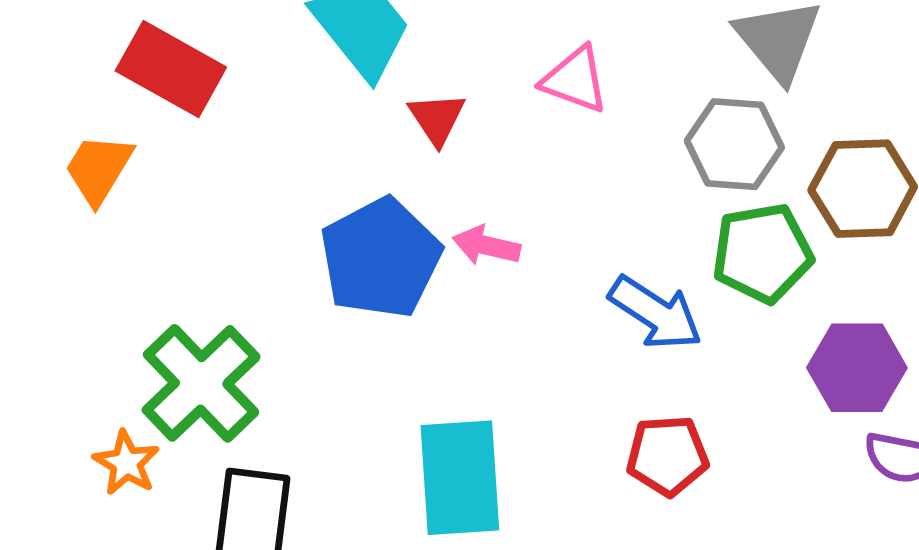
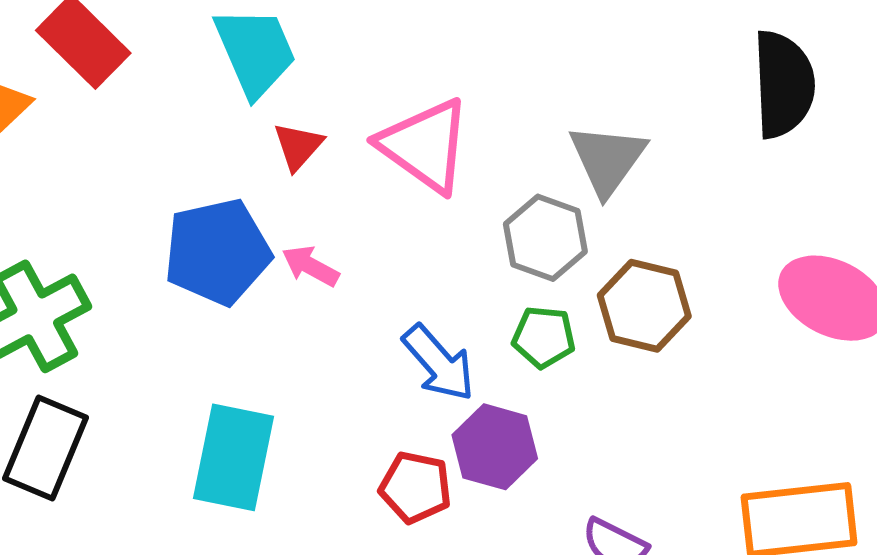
pink triangle: (575, 80) -> (425, 146), size x1.6
green pentagon: (762, 253) -> (544, 337), size x0.7
purple hexagon: (857, 368) -> (495, 447), moved

